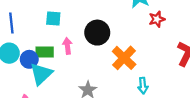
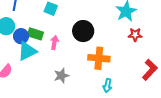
pink arrow: (67, 46) -> (54, 42), moved
orange cross: (124, 58) -> (99, 58), turned 35

